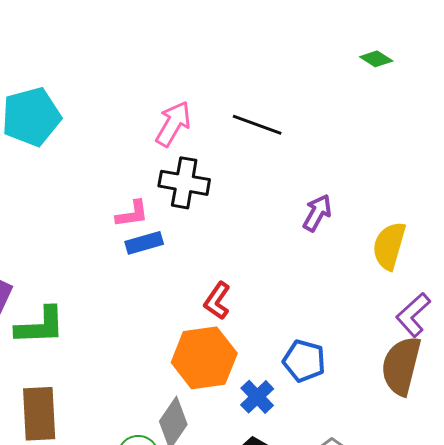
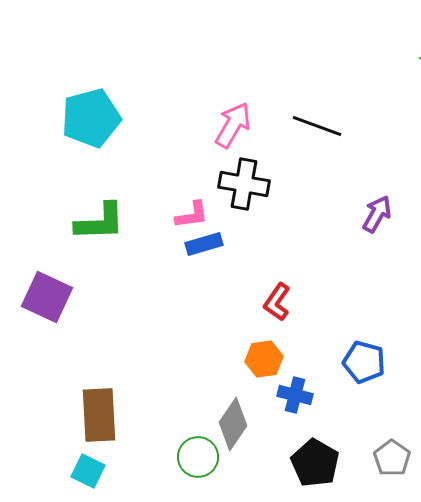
green L-shape: (40, 326) -> (100, 222), moved
orange hexagon: (204, 358) -> (264, 359), size x0.6
blue cross: (257, 397) -> (295, 395), moved, turned -32

